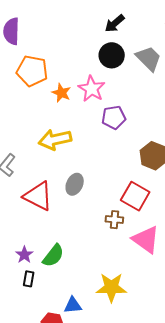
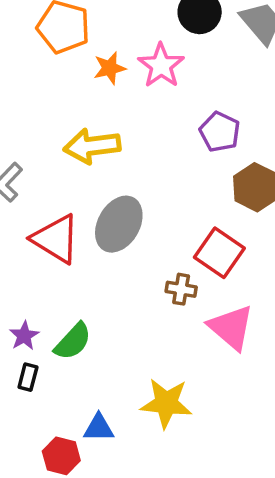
orange star: (61, 93) -> (110, 68), turned 30
purple pentagon: (114, 117) -> (220, 132), moved, turned 30
gray ellipse: (75, 184) -> (119, 224), size x1.5

